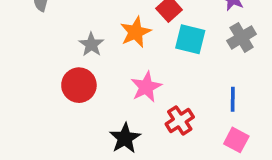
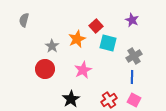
gray cross: (242, 37) -> (134, 56), moved
red cross: (180, 120) -> (109, 100), moved

